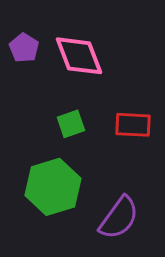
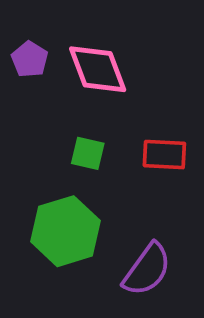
green square: (71, 124) -> (88, 153), turned 32

